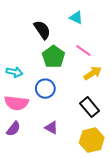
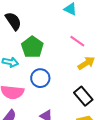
black semicircle: (42, 30) -> (13, 21), moved
green pentagon: (54, 57) -> (32, 47), moved

